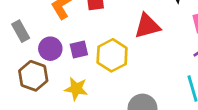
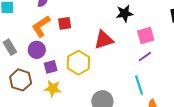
purple circle: (50, 49) -> (37, 50), moved
purple square: (79, 50) -> (51, 67), moved

